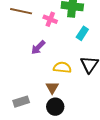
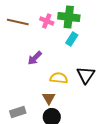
pink cross: (50, 19) -> (47, 21), moved
cyan rectangle: (82, 33) -> (72, 39), moved

